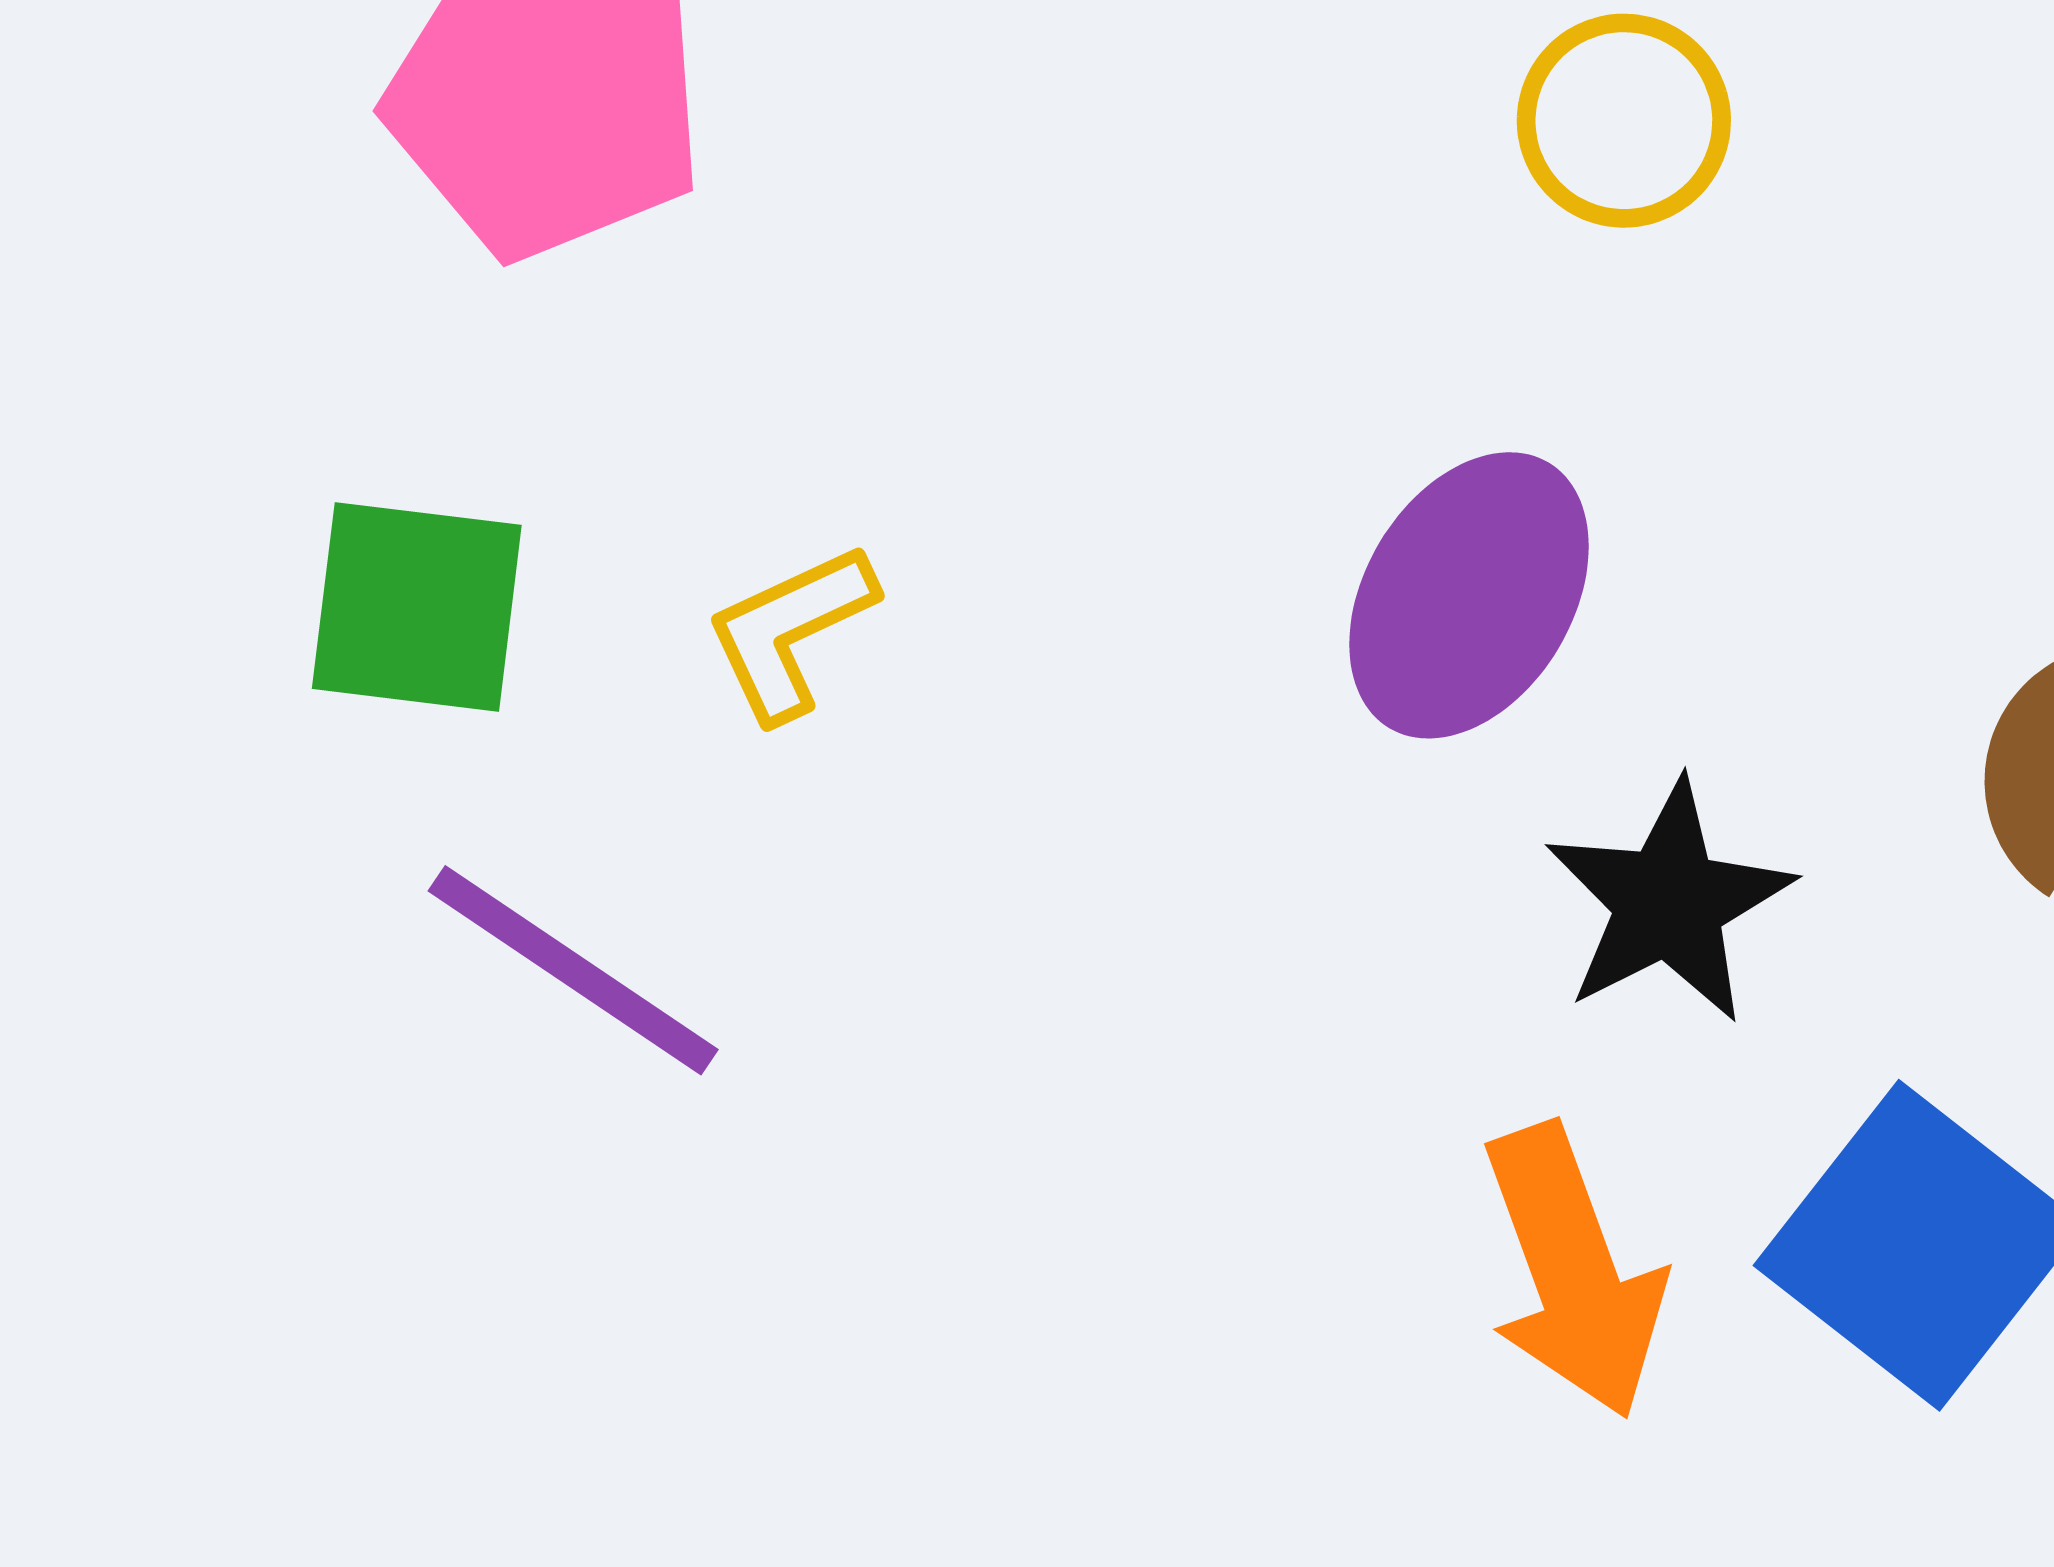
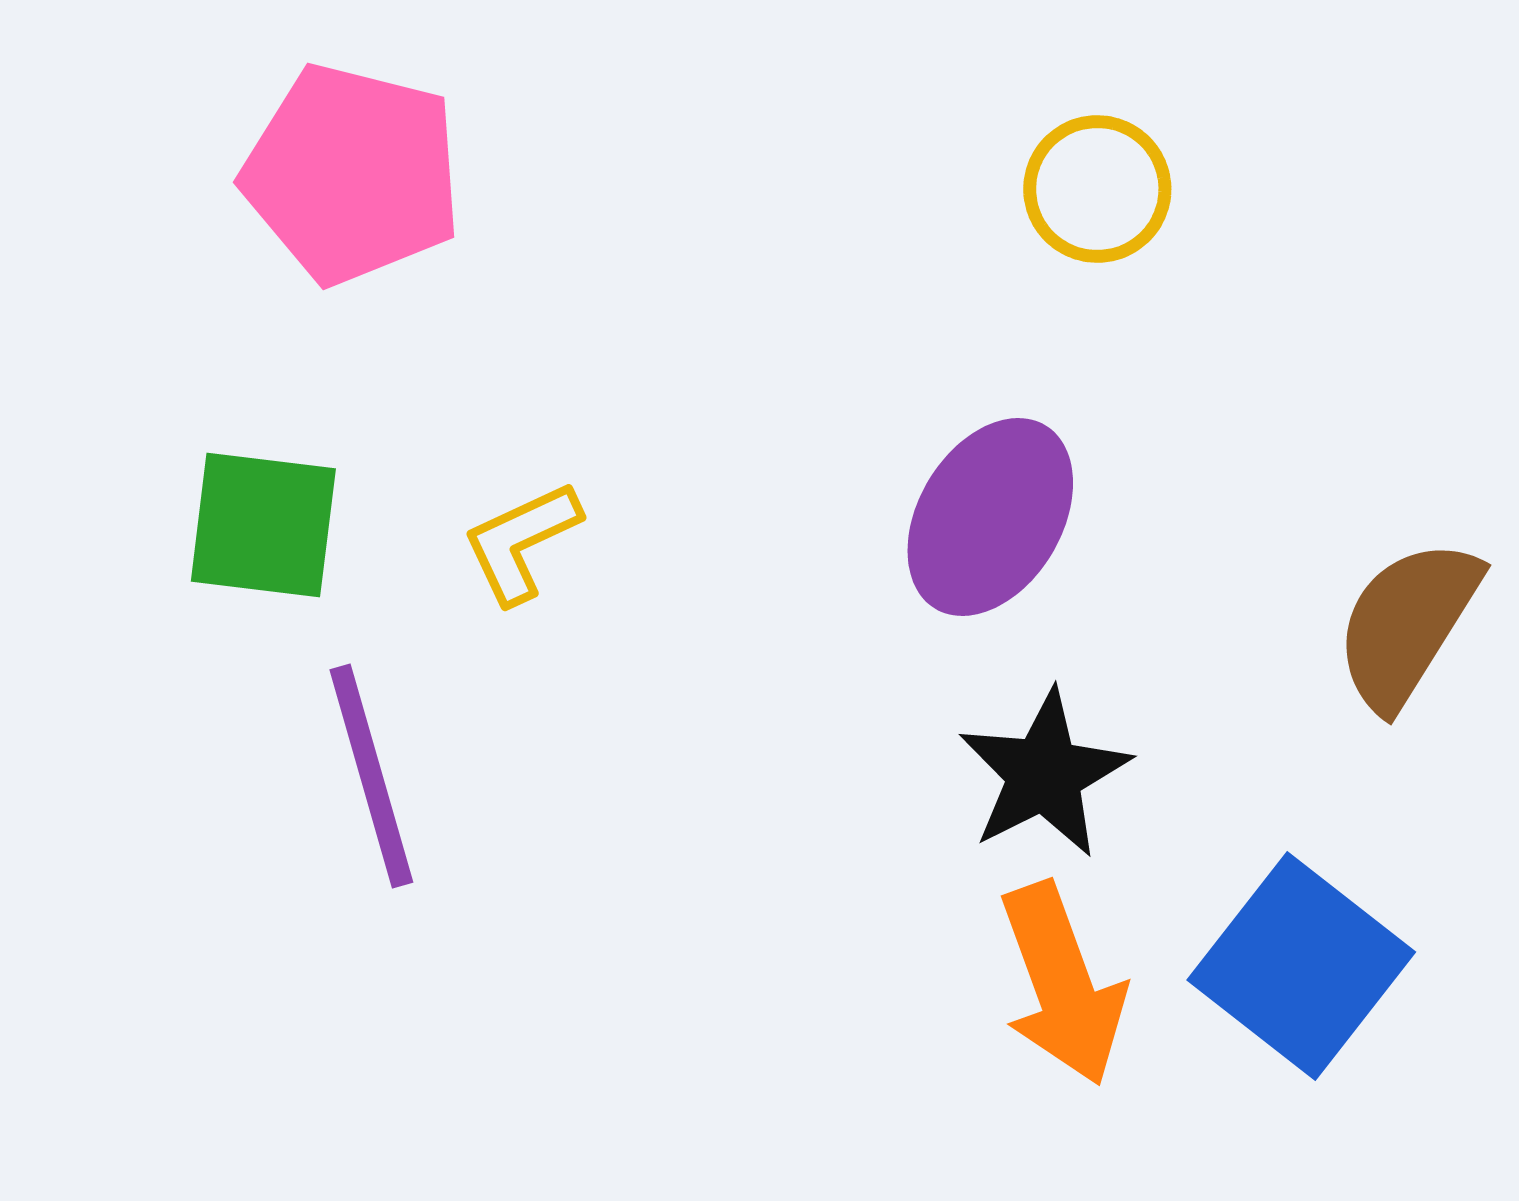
black star: (1669, 902) -> (1044, 774), moved
purple line: (573, 970) -> (371, 776), turned 40

